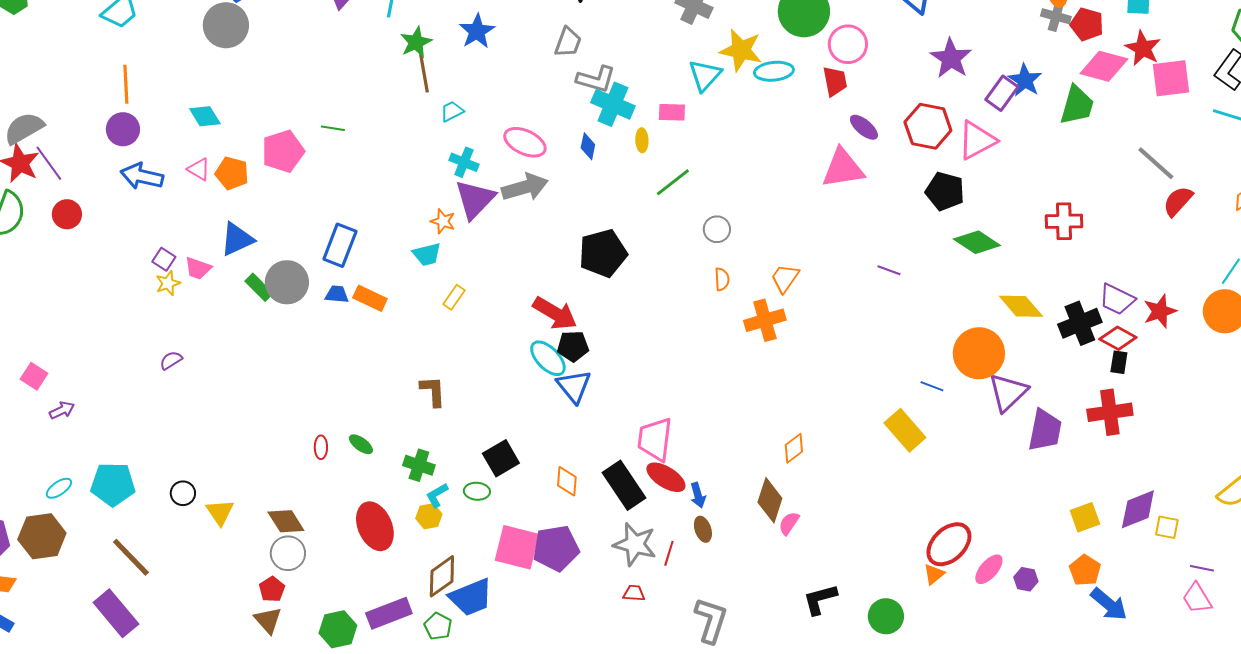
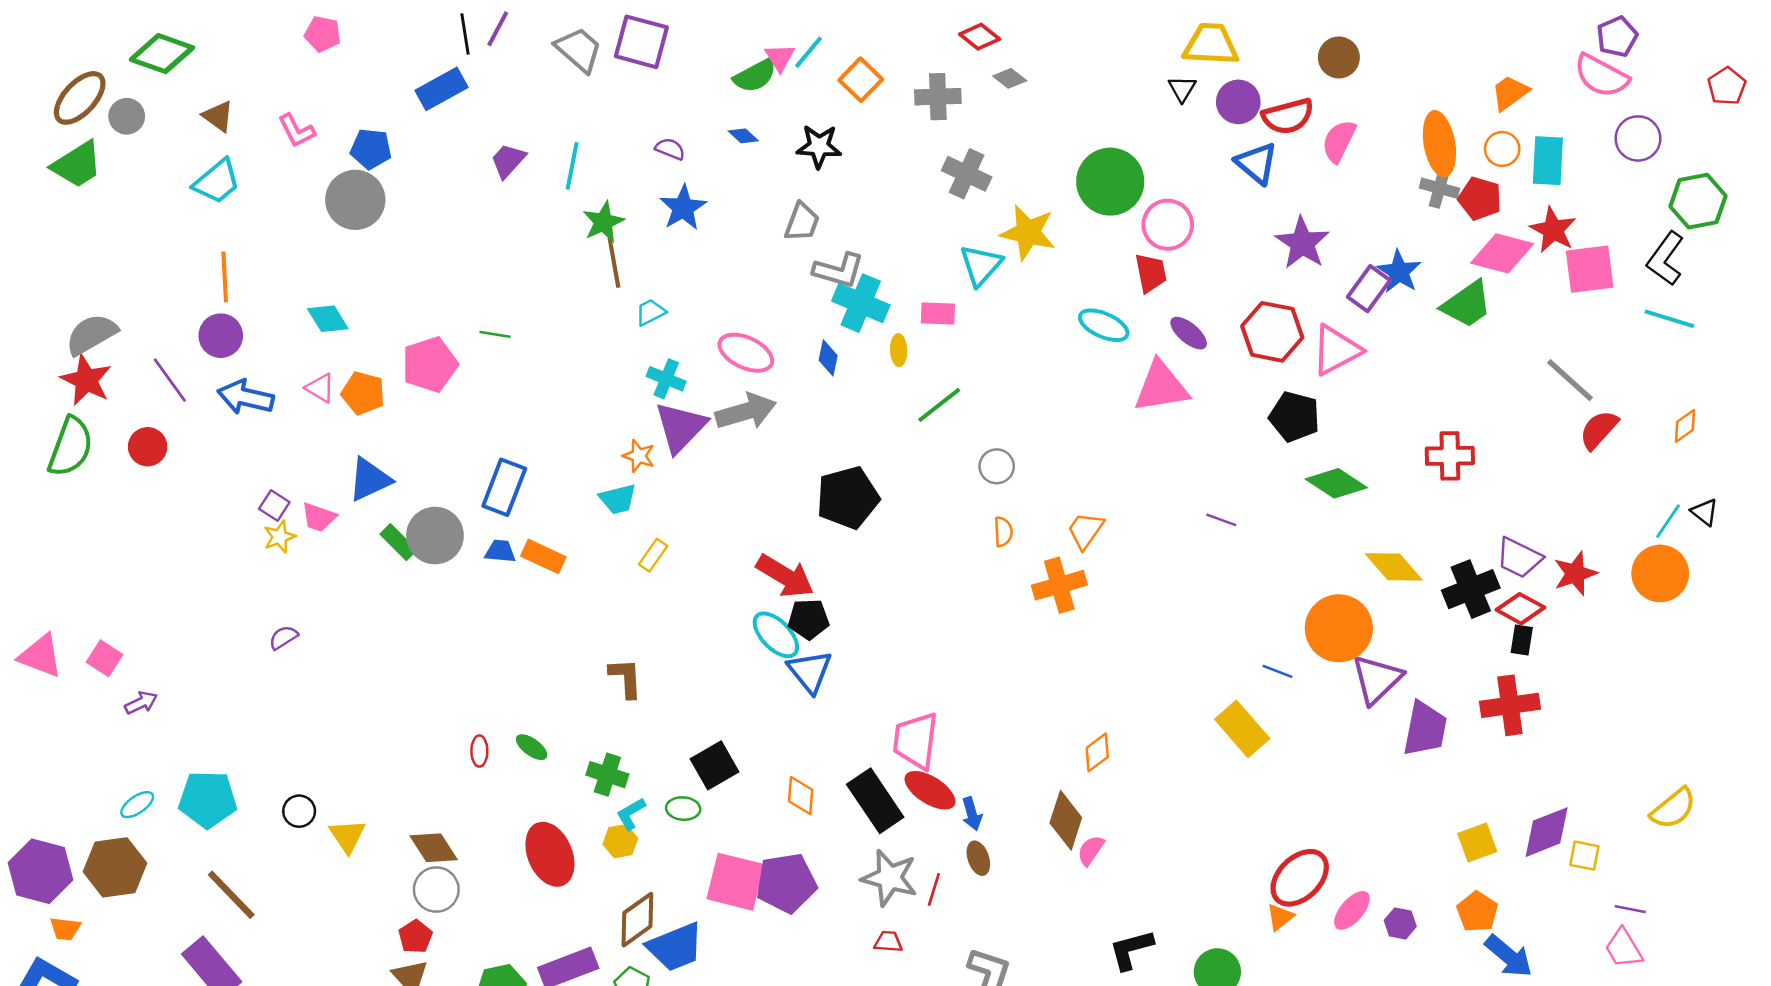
cyan ellipse: (774, 71) -> (1104, 325), moved, turned 30
green trapezoid: (1077, 105) -> (1467, 304), turned 39
purple line: (49, 163) -> (170, 380), moved

